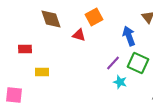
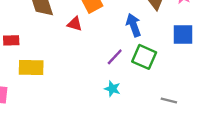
yellow rectangle: (42, 72) -> (31, 67), size x1.5
cyan star: (120, 82) -> (112, 89), moved

